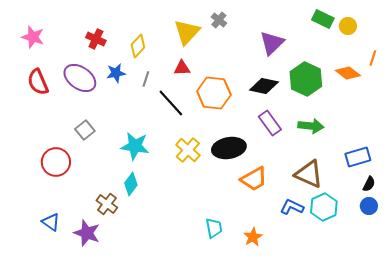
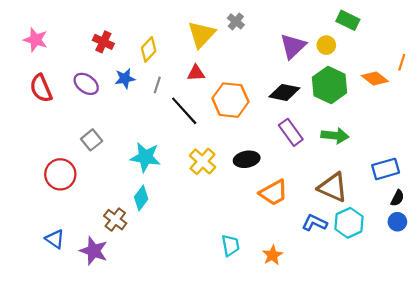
yellow circle: (348, 26) -> (326, 45), moved
purple ellipse: (80, 78) -> (86, 84), size x0.7
black ellipse: (229, 148) -> (247, 159), size x0.7

